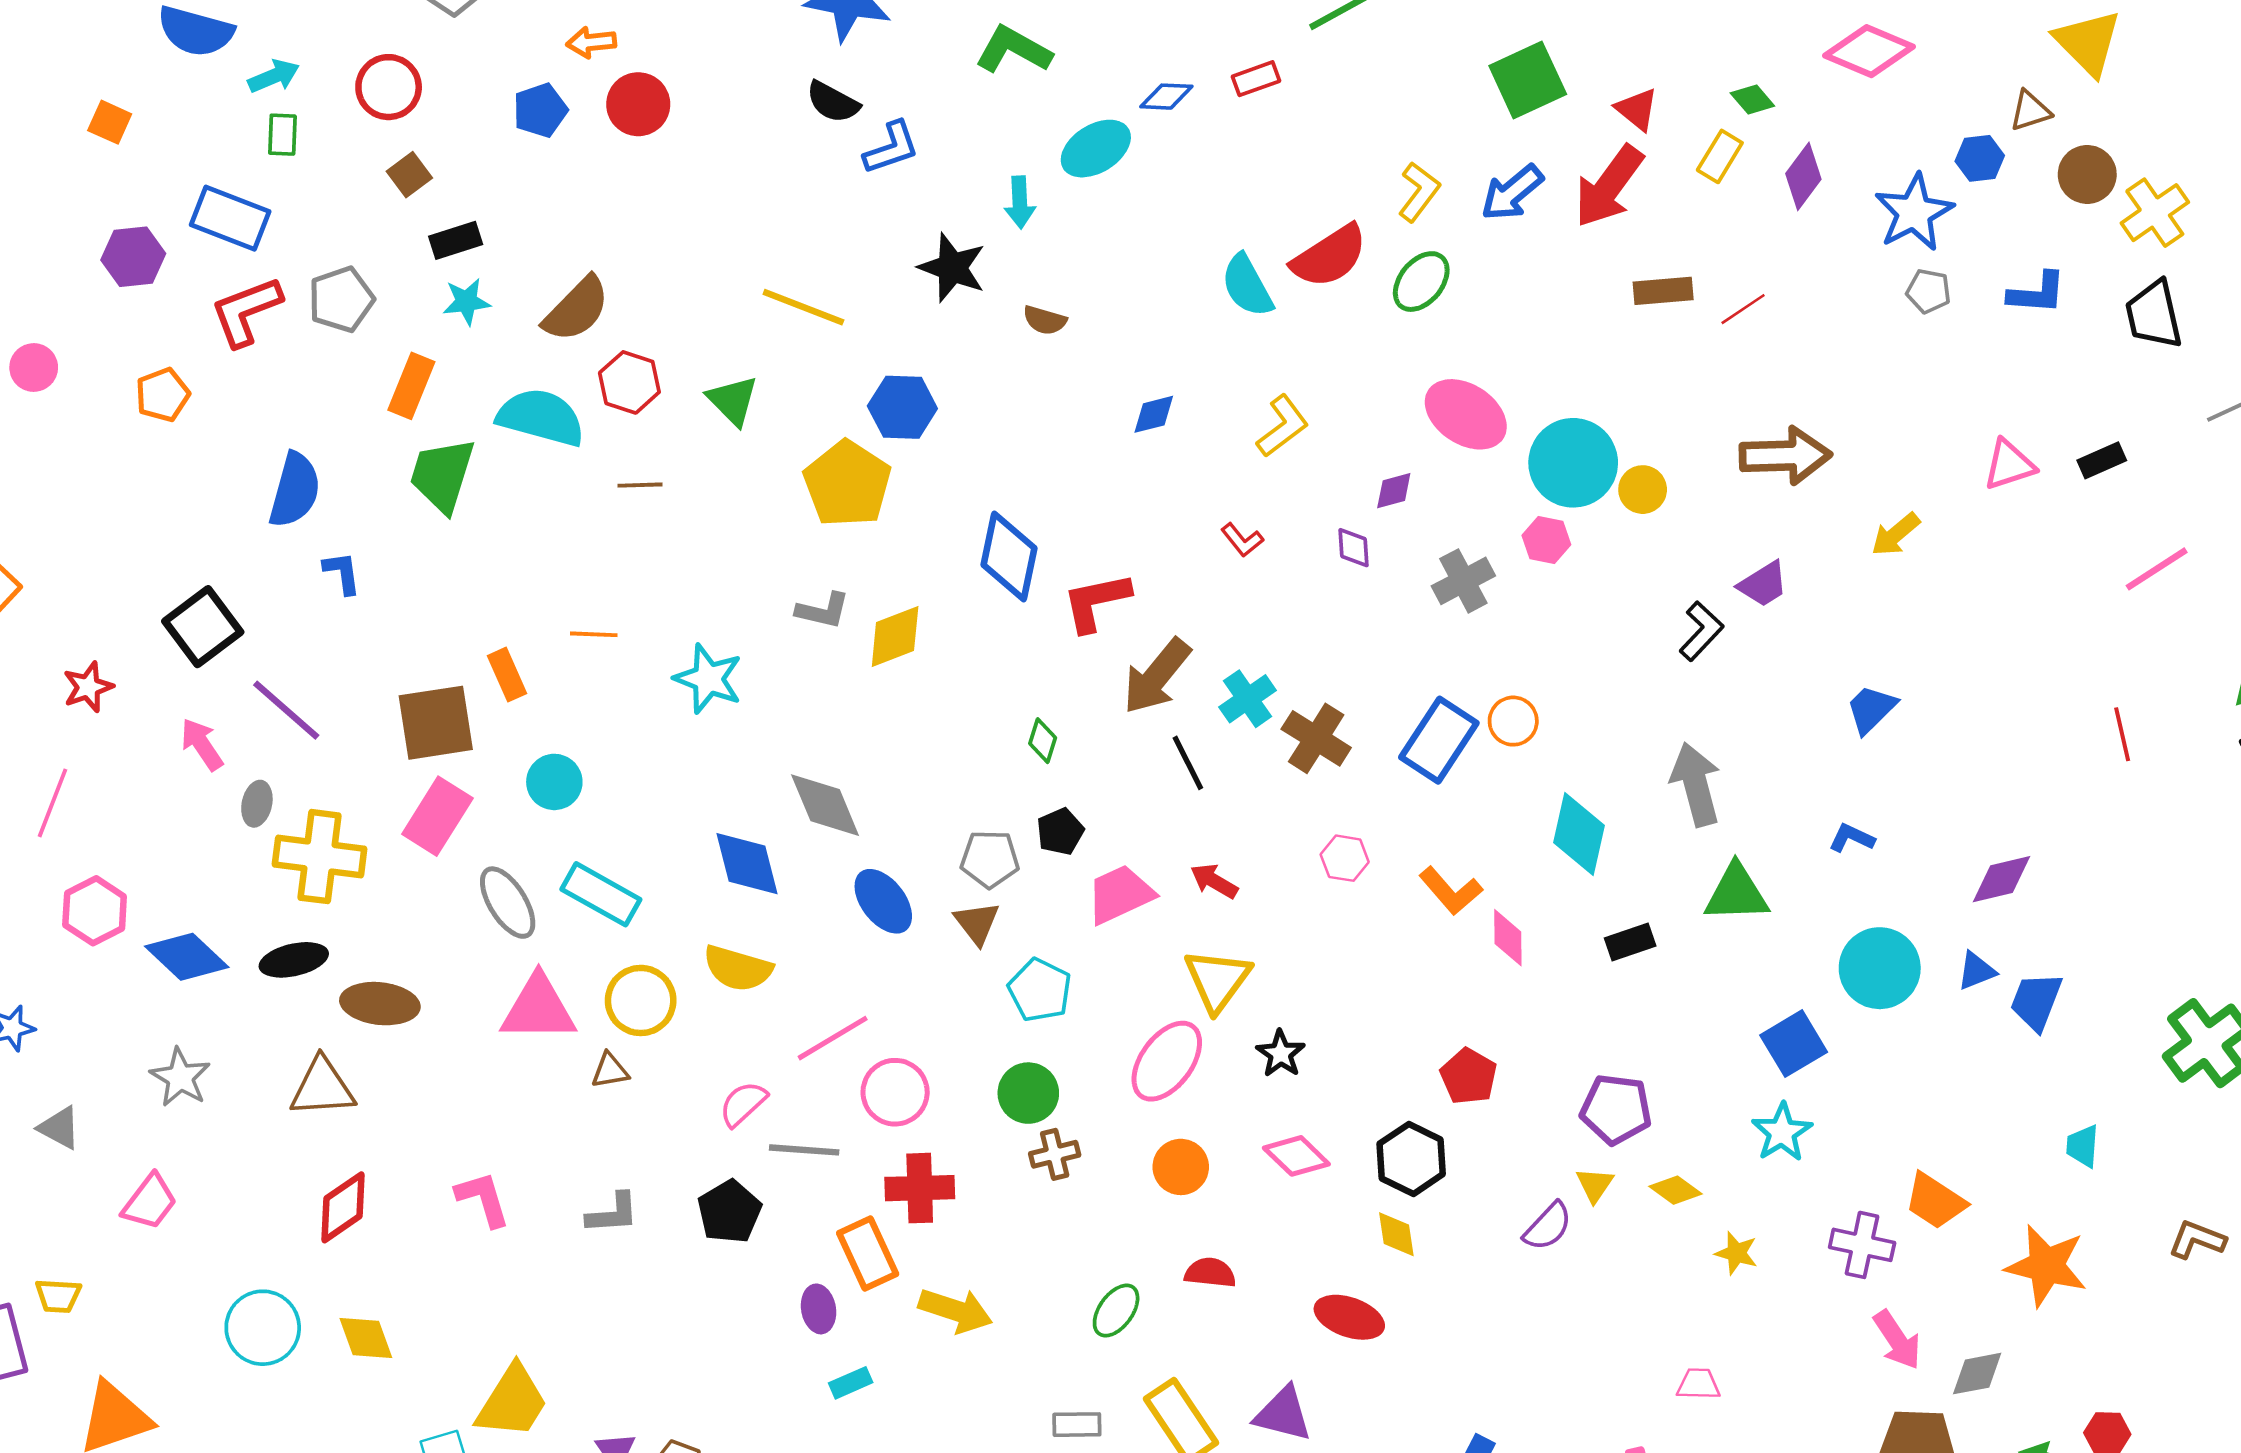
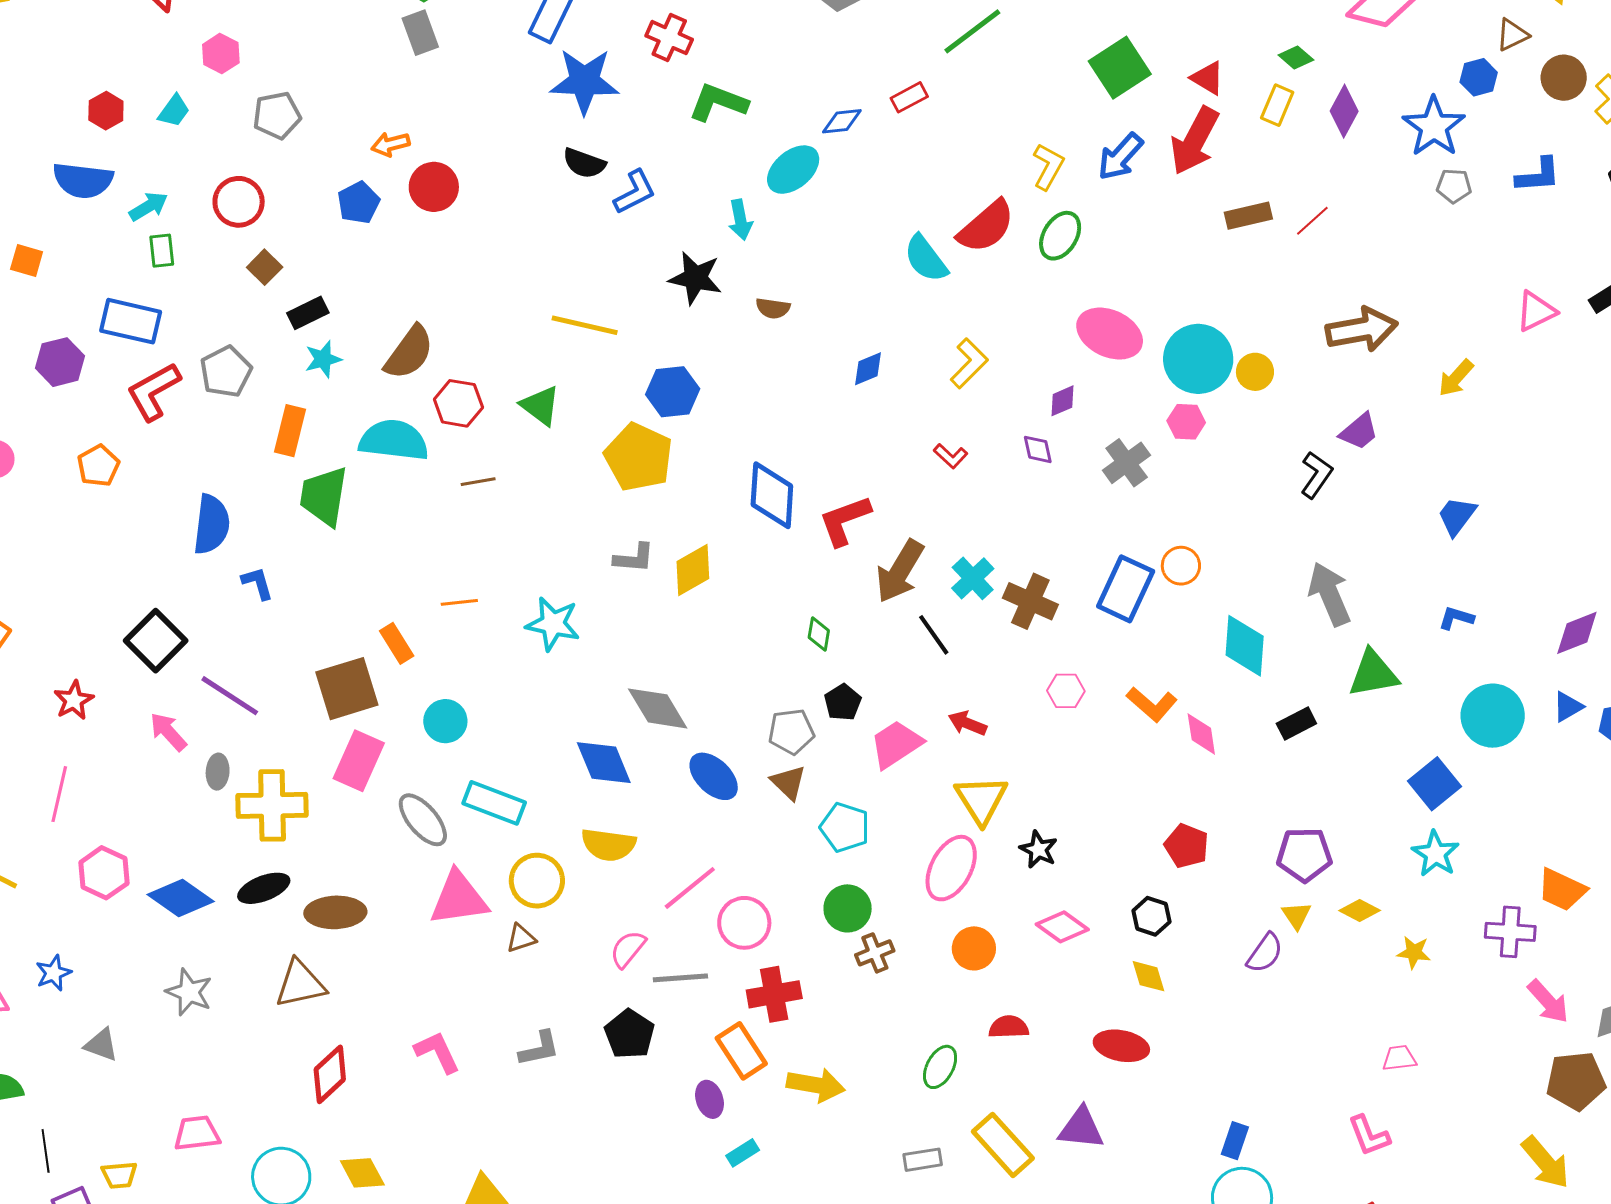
black hexagon: (1411, 1159) -> (1151, 916), size x0.7
pink trapezoid: (150, 1202) -> (197, 1133), moved, turned -126

